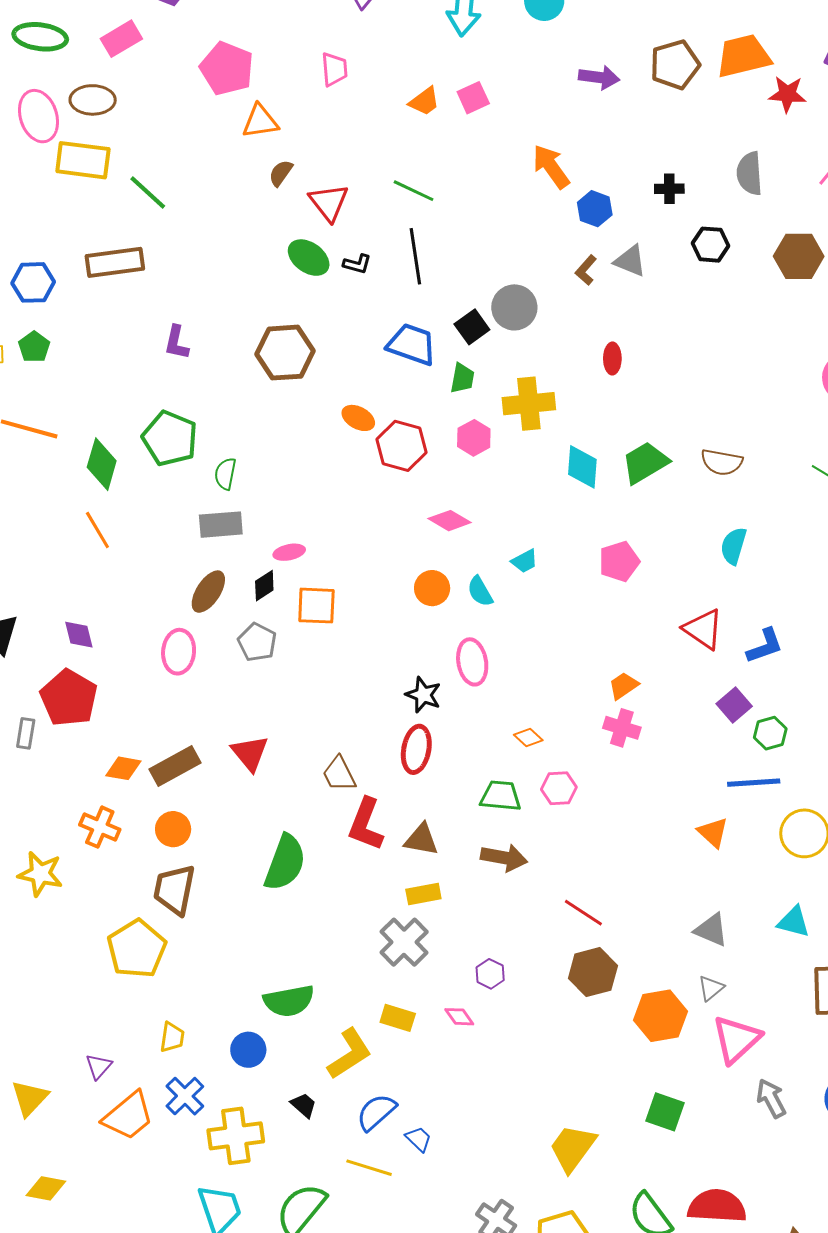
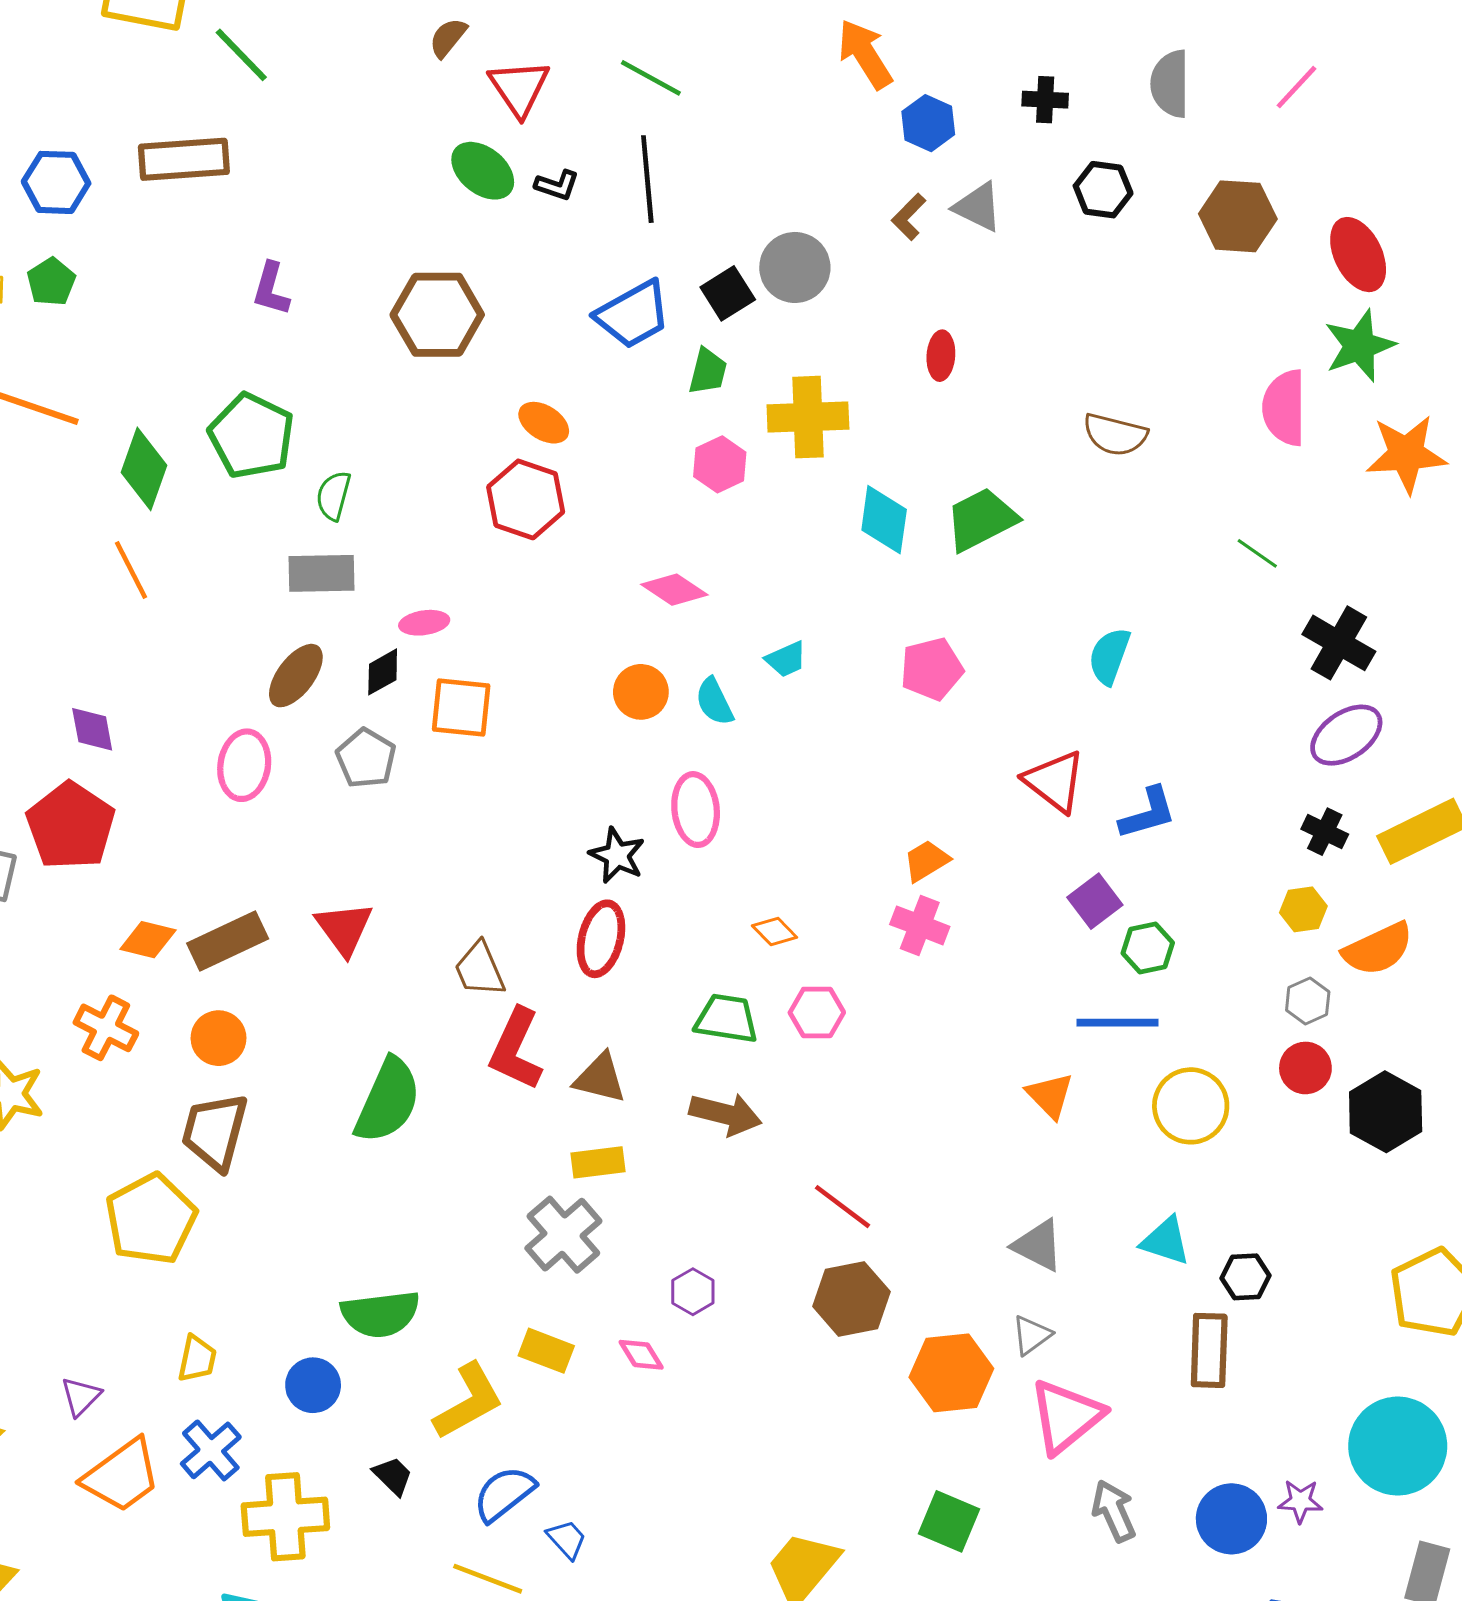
blue trapezoid: (412, 344) -> (633, 314), turned 128
red hexagon: (401, 446) -> (526, 499), moved
brown semicircle: (722, 462) -> (1115, 435), moved

